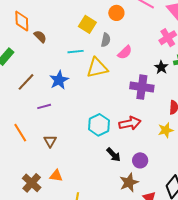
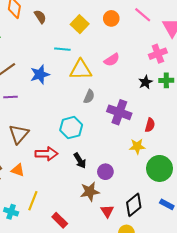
brown semicircle: (40, 37) -> (40, 17), moved
gray semicircle: (106, 40) -> (89, 97), moved
purple cross: (142, 87) -> (119, 112), moved
purple line: (44, 106) -> (10, 97), moved
red arrow: (130, 123) -> (46, 154), moved
brown triangle: (50, 141) -> (19, 134), size x1.5

